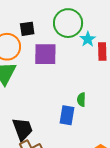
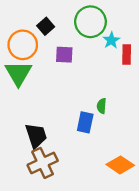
black square: (27, 29) -> (46, 26), turned -35
purple square: (45, 54) -> (64, 55), size x0.7

